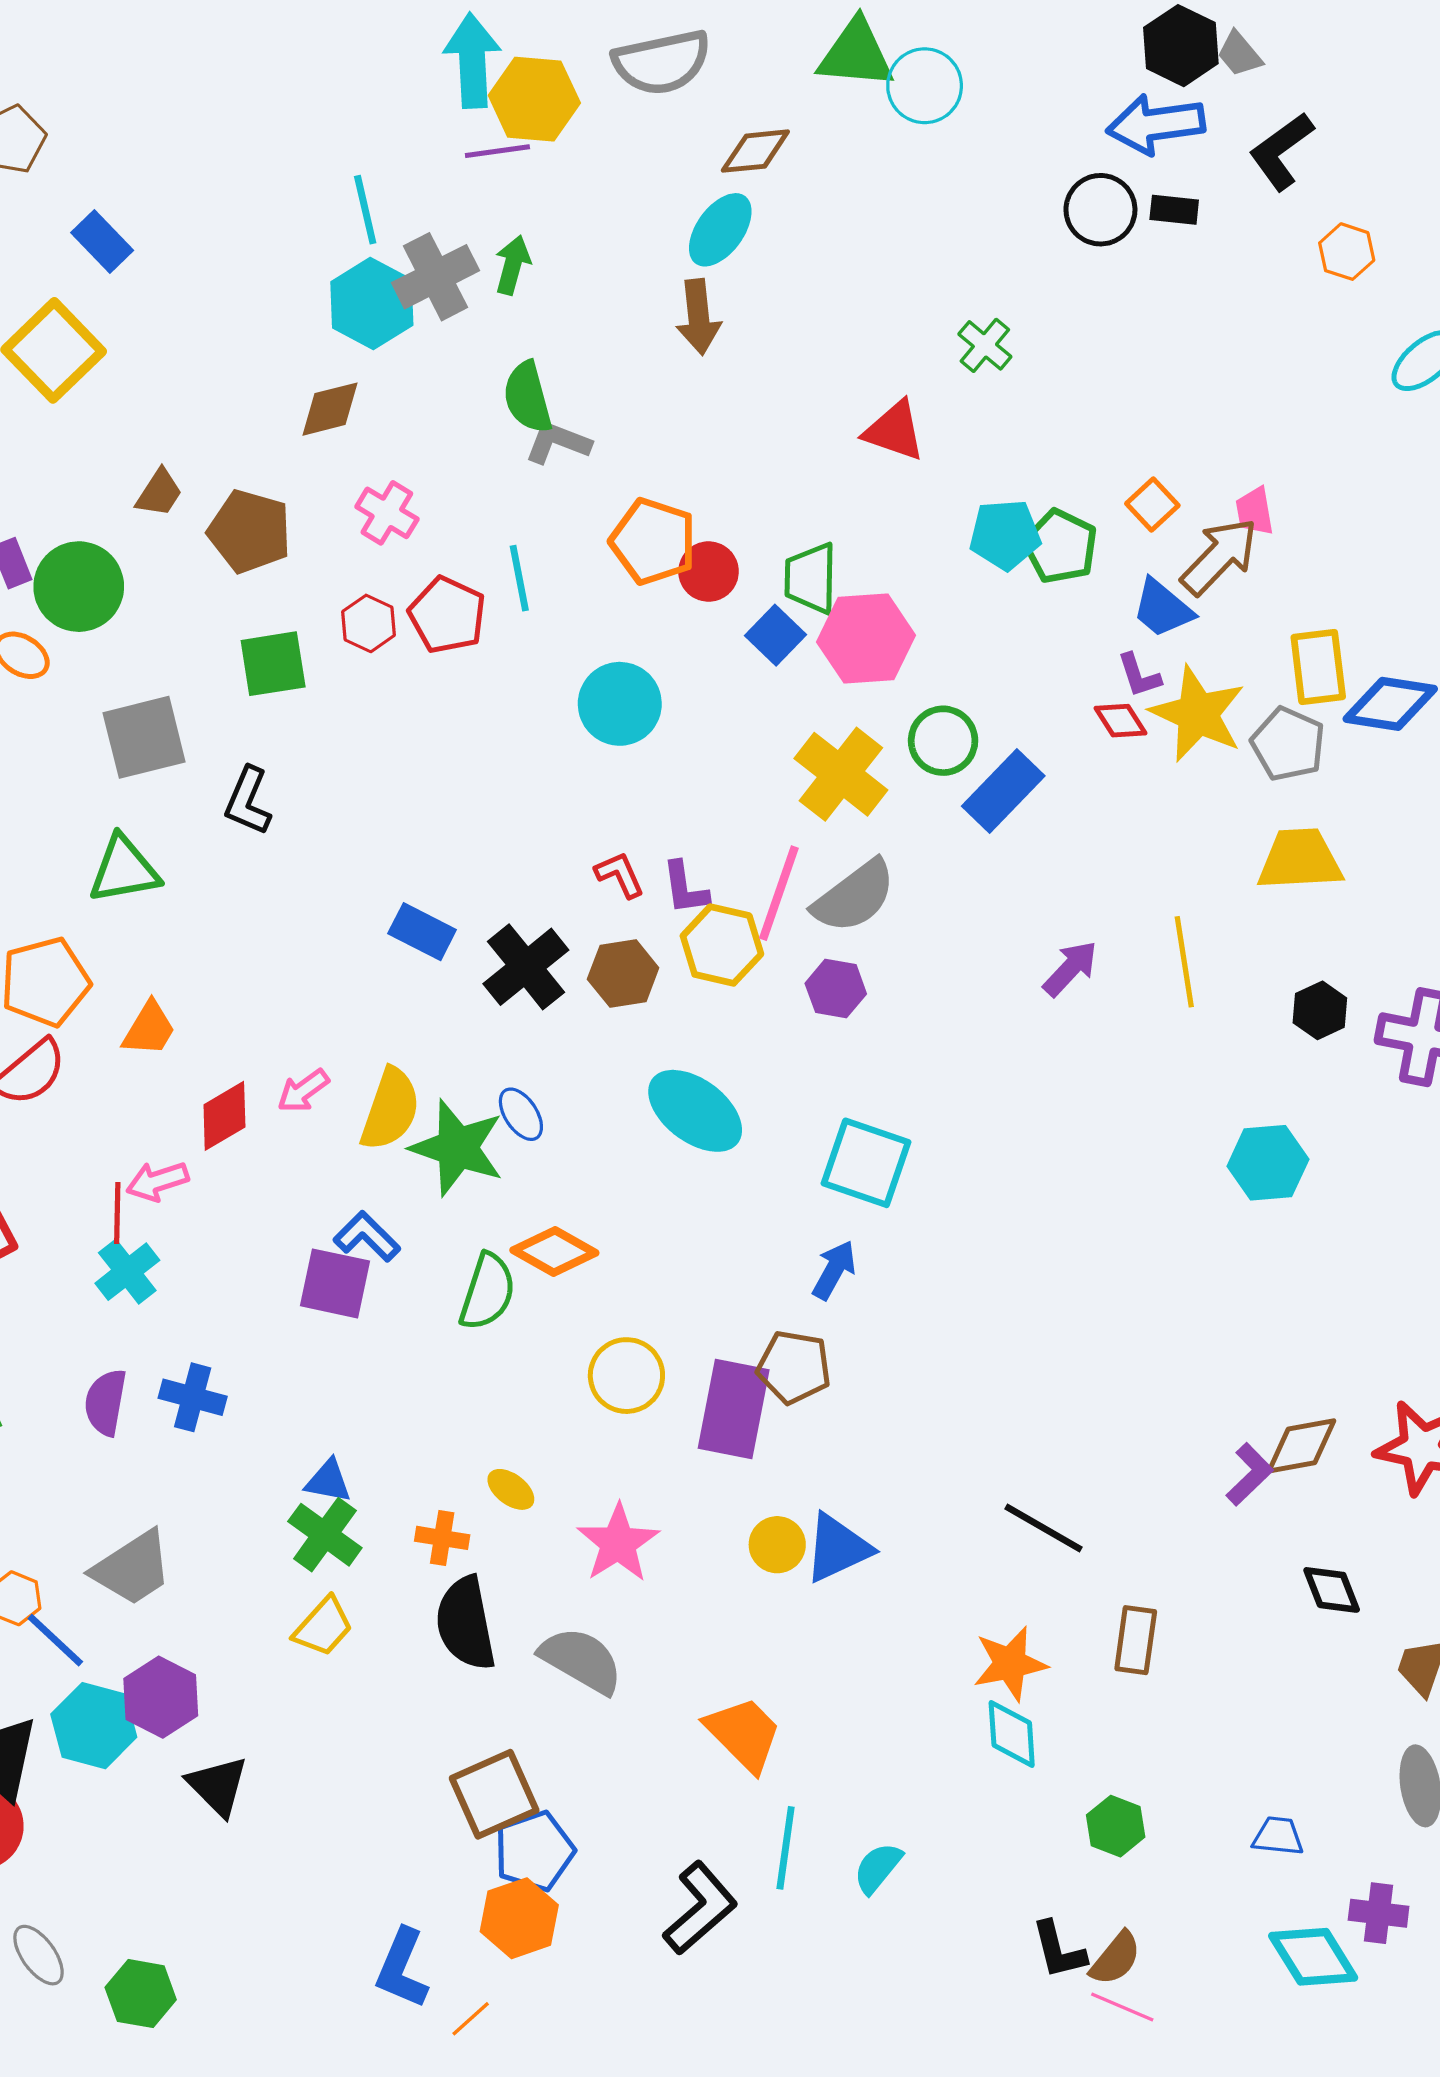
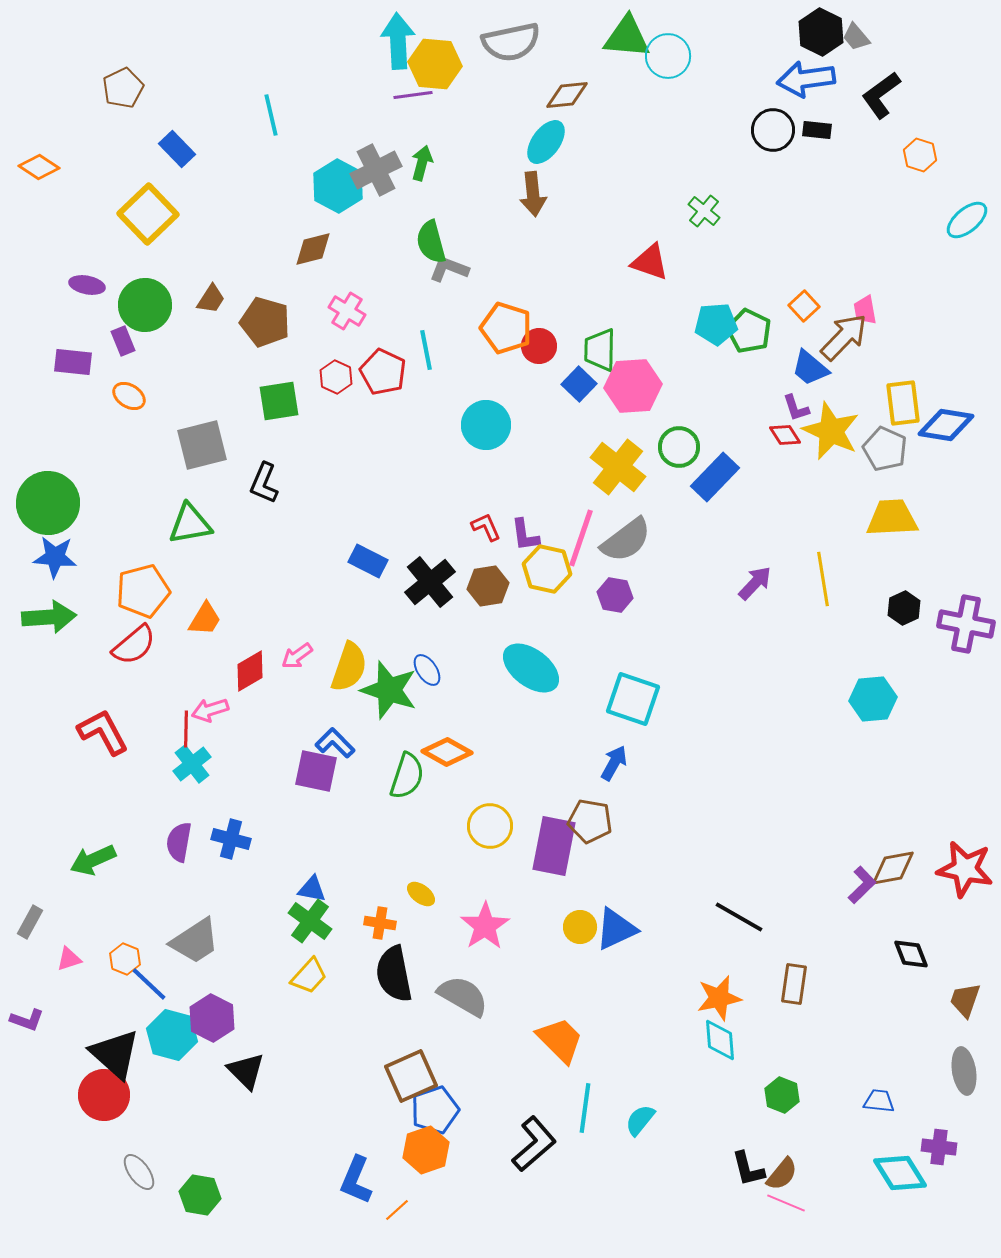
cyan line: (365, 210) -> (271, 115), moved
green circle: (79, 587) -> (145, 305), moved

